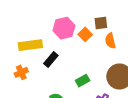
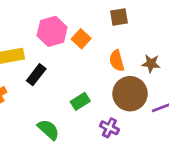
brown square: (101, 23) -> (119, 17), moved
orange semicircle: (110, 41) -> (117, 61), moved

